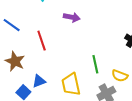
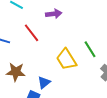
red line: (42, 41) -> (31, 33), moved
yellow trapezoid: (71, 84) -> (66, 59), moved

